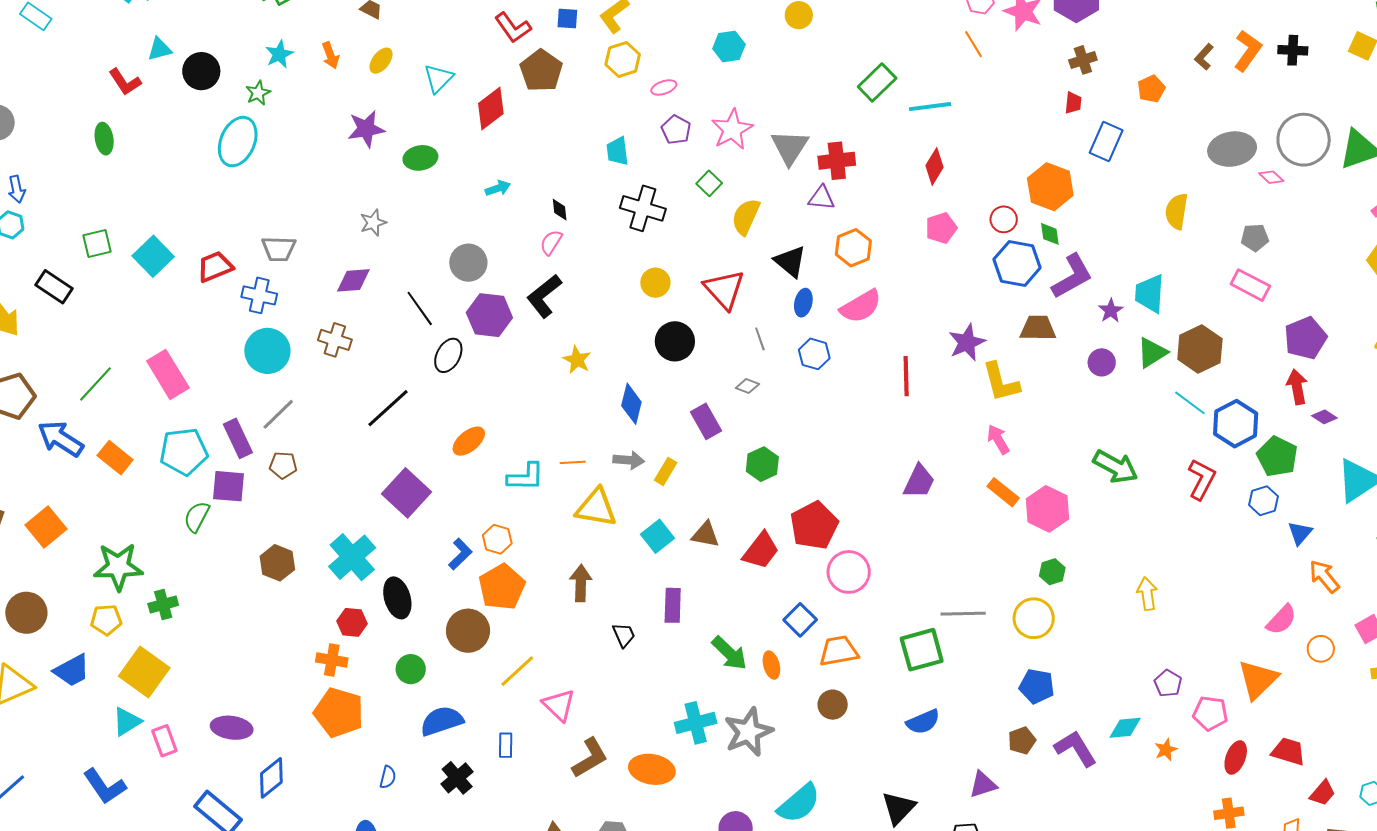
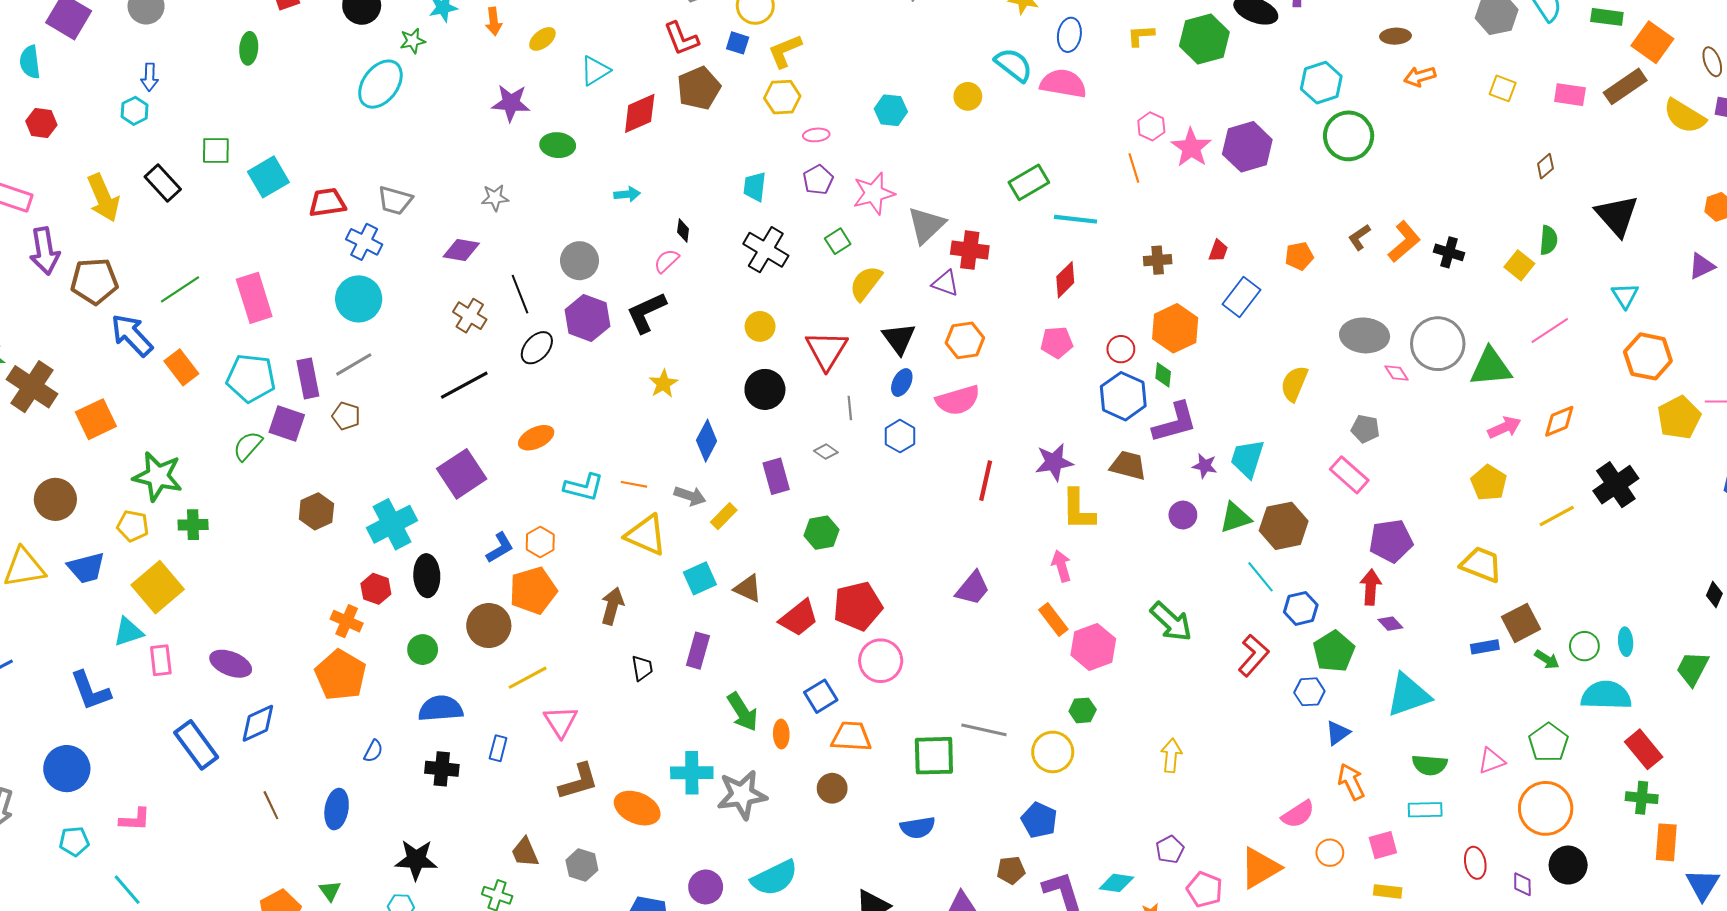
brown cross: (1083, 60) -> (1158, 260), moved
purple star: (1111, 311) -> (1205, 466), turned 30
brown cross: (335, 340) -> (470, 316), moved
blue hexagon: (1236, 424) -> (1301, 608), size x0.7
black cross: (457, 778) -> (442, 769), turned 32

